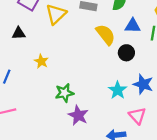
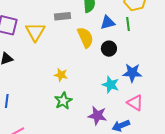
yellow semicircle: (106, 35) -> (85, 37), turned 30
yellow star: (41, 61) -> (61, 75), moved
purple star: (78, 115) -> (97, 116), moved

